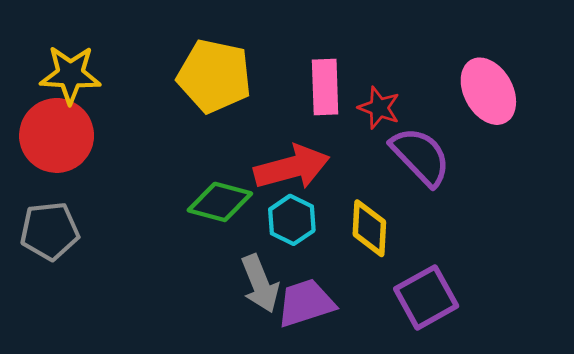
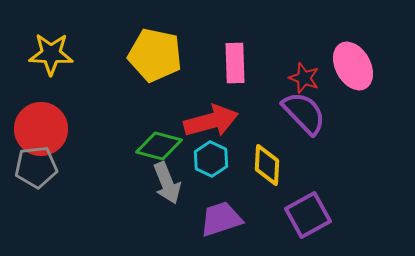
red star: (379, 108) -> (304, 78), moved
red circle: (57, 135) -> (41, 129), moved
gray arrow: (260, 284) -> (167, 183), moved

